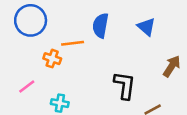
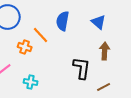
orange line: (73, 43) -> (41, 35), turned 54
brown arrow: (172, 66) -> (105, 51), moved, turned -30

